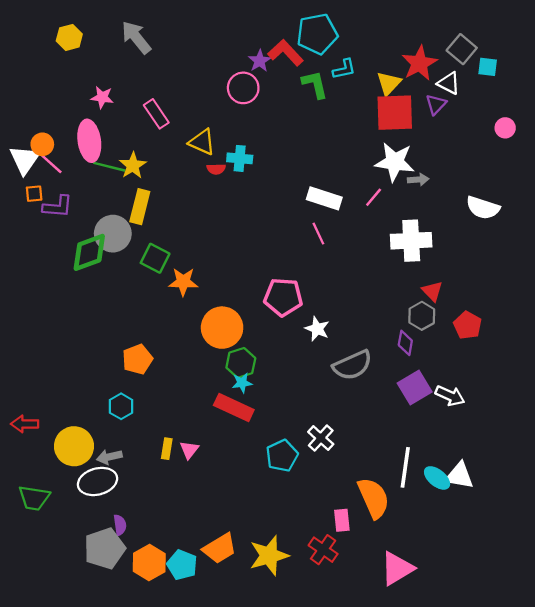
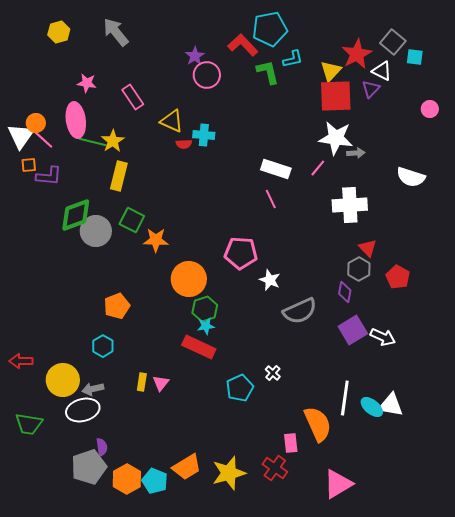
purple star: (260, 61) -> (195, 56), moved
gray circle: (113, 234) -> (96, 231), moved
white cross: (321, 438) -> (273, 373), size x0.7

